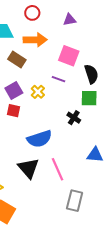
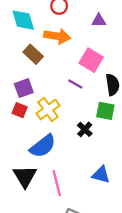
yellow cross: (38, 92) -> (48, 110), moved, size x1.5
blue semicircle: (39, 139) -> (43, 146), turned -30

